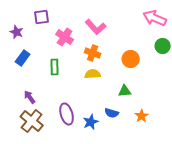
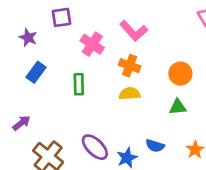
green triangle: (125, 91) -> (178, 107), moved
purple arrow: (30, 97) -> (21, 123), moved, turned 88
purple ellipse: (67, 114) -> (95, 147), turned -30

